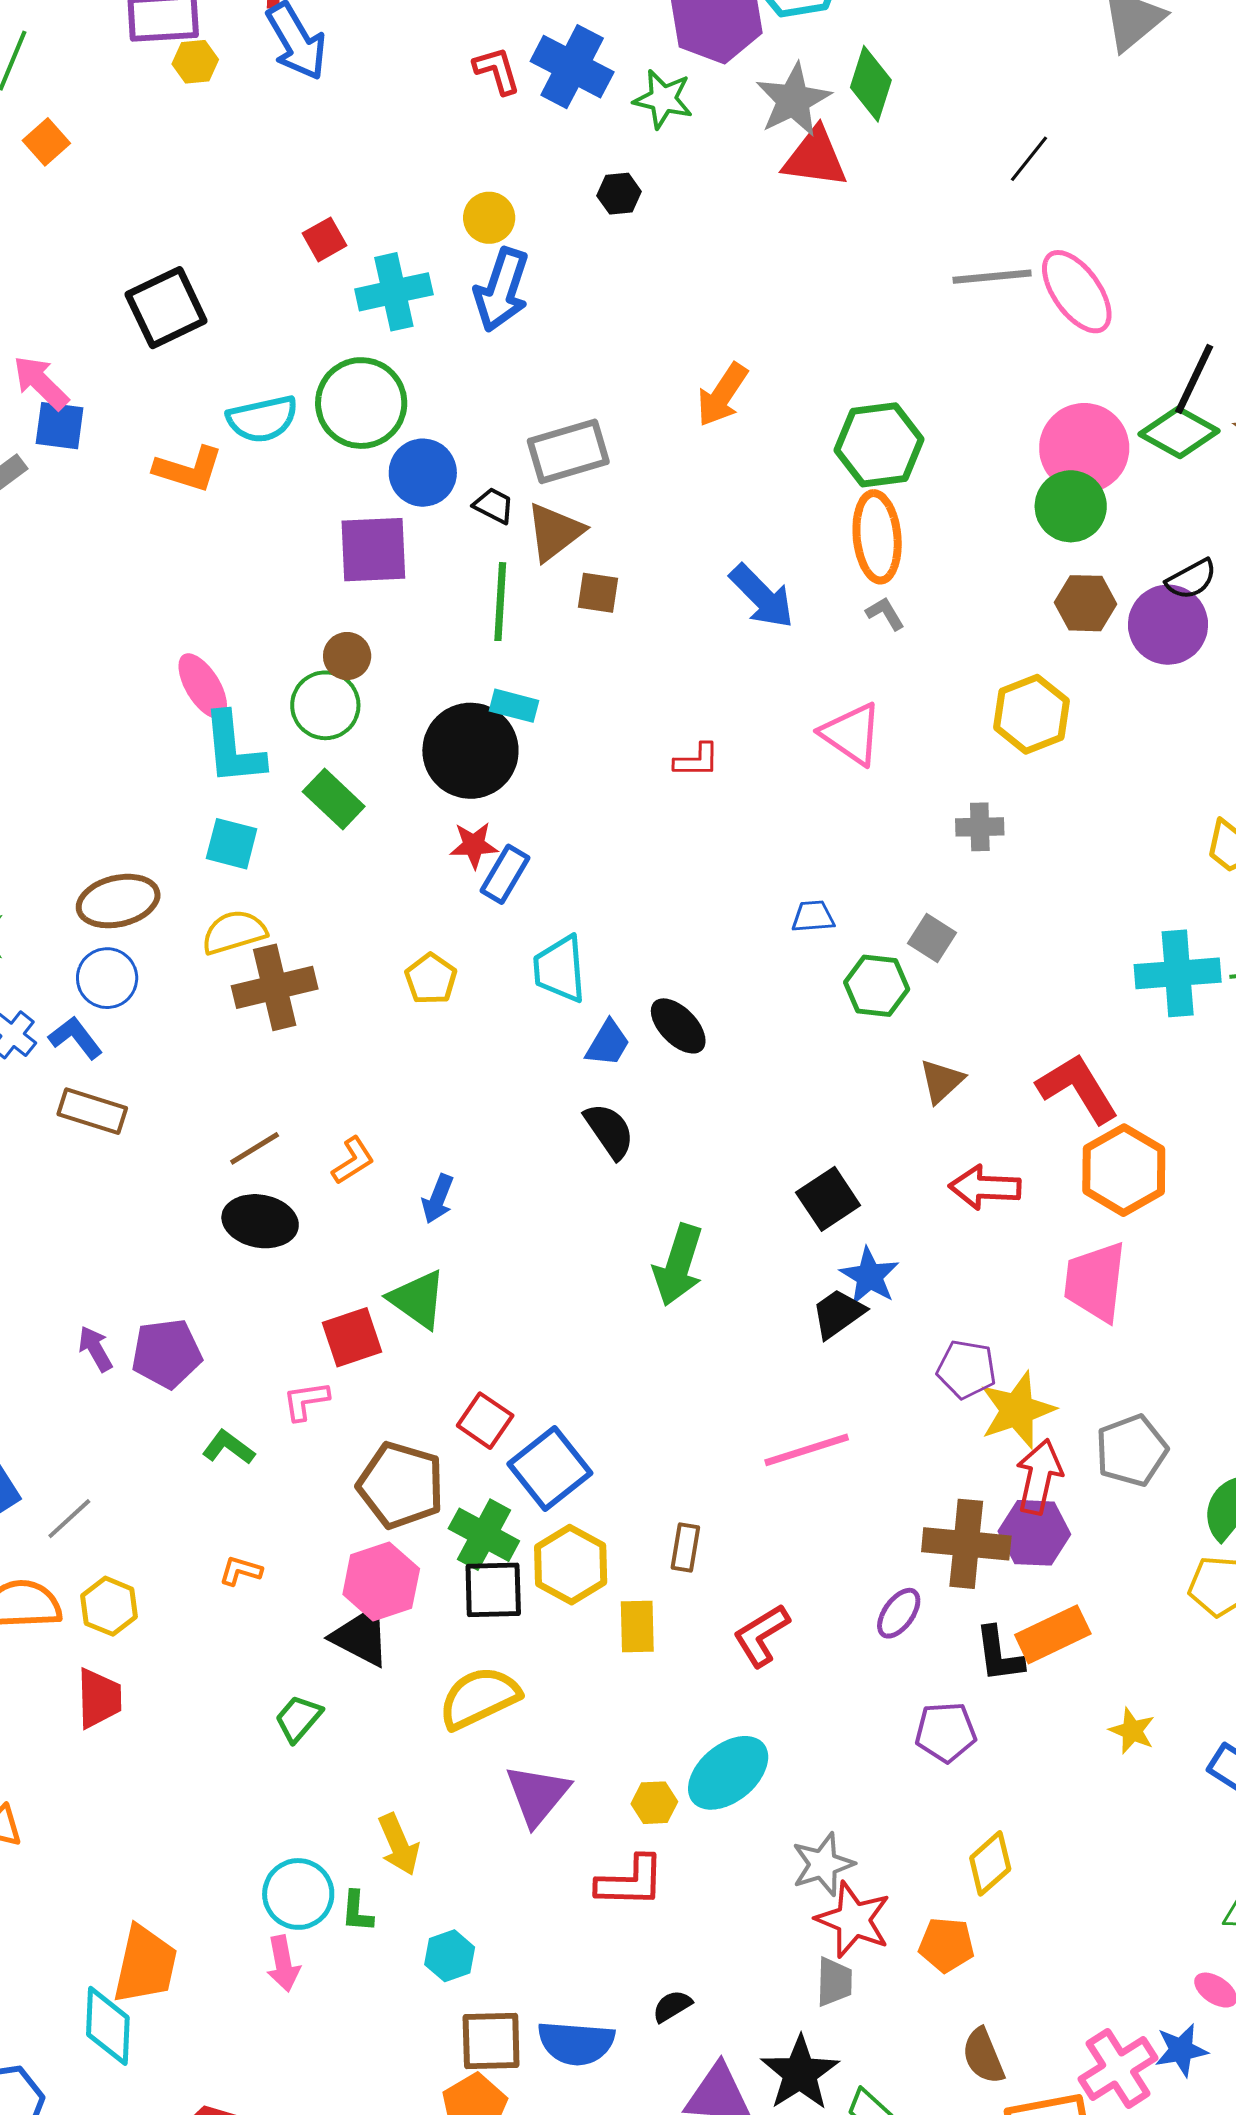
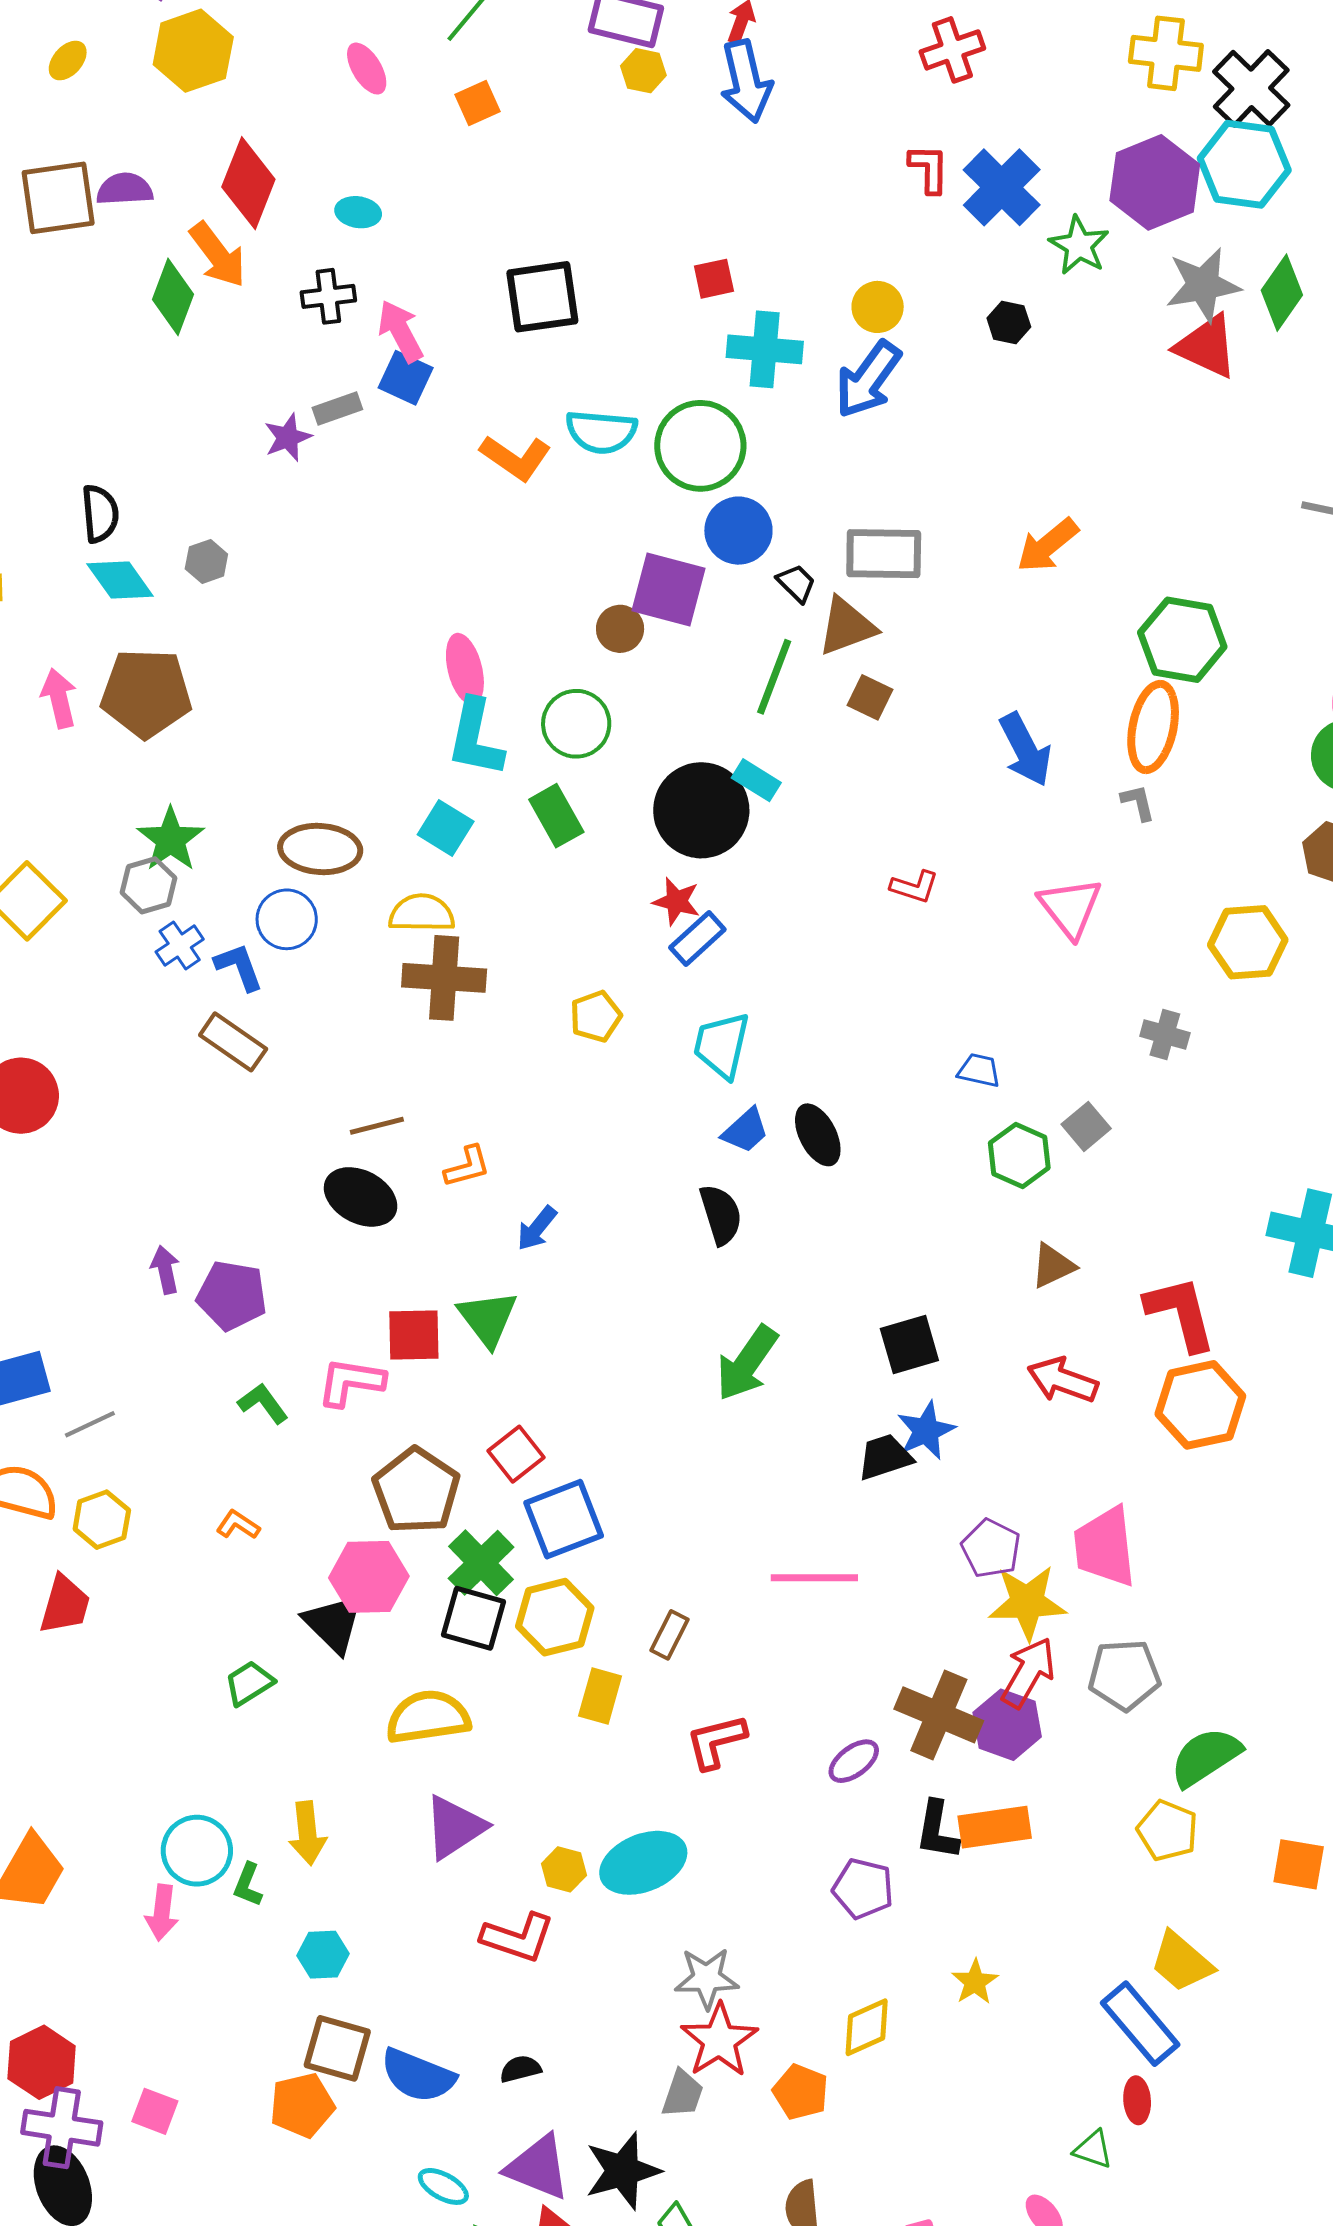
brown circle: (347, 656) -> (620, 629), moved
pink trapezoid: (1095, 1282) -> (1105, 1547), moved, turned -30
pink L-shape: (306, 1401) -> (351, 1382), size x1.4
yellow star: (1132, 1731) -> (975, 1982), moved

